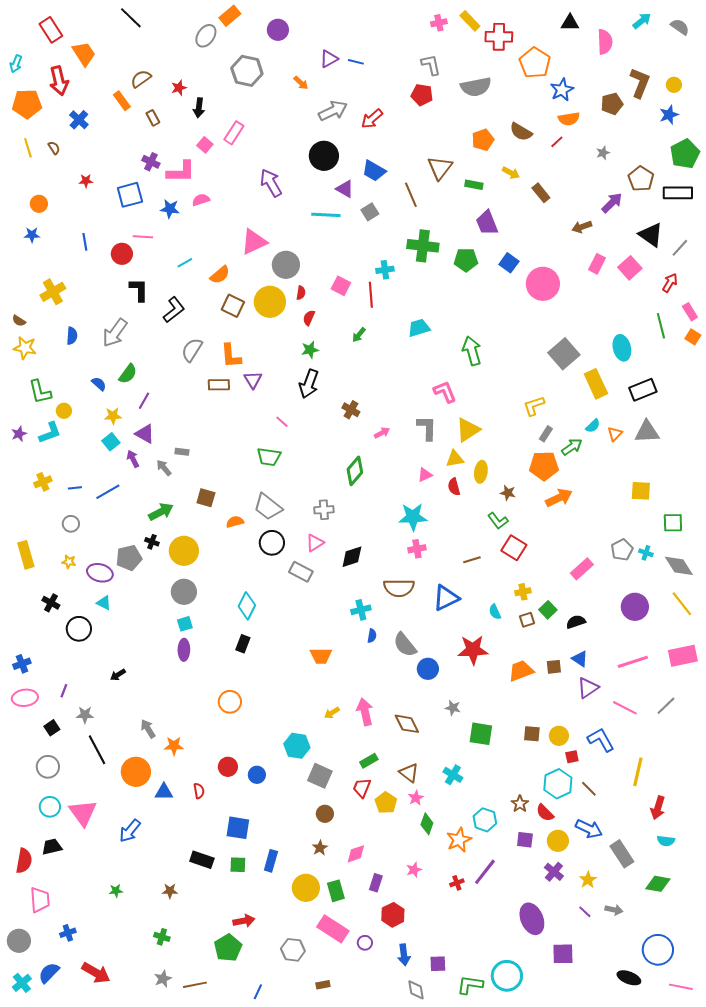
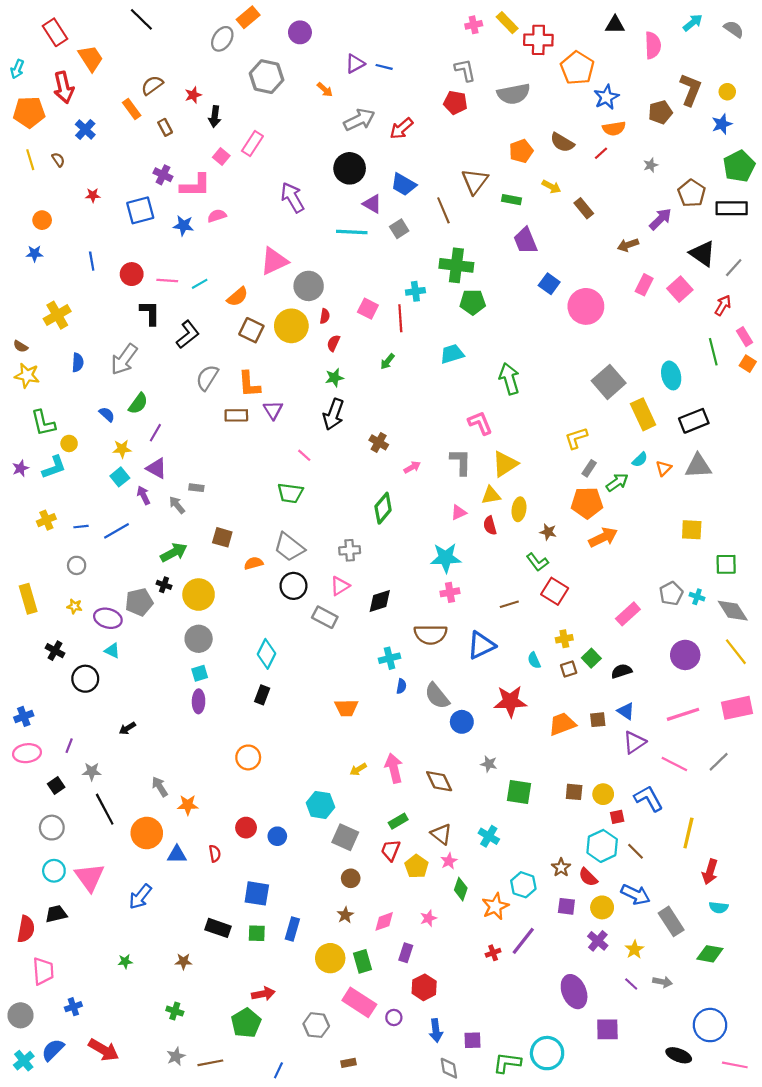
pink line: (143, 237) -> (167, 281), moved
green pentagon: (466, 260) -> (473, 302), moved
pink star: (414, 870) -> (428, 918), moved

